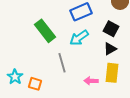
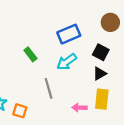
green rectangle: (45, 31) -> (30, 54), size x0.6

